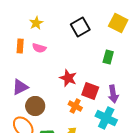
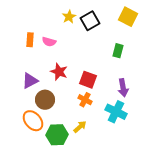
yellow star: (36, 23) -> (69, 17), moved
red star: (68, 78) -> (59, 72), moved
red square: (90, 91) -> (88, 80), moved

